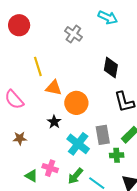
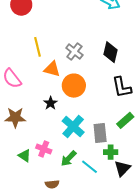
gray cross: (73, 34) -> (74, 52), moved
gray rectangle: (103, 135) -> (100, 133), moved
brown star: (20, 138) -> (15, 117), size x1.5
green cross: (117, 155) -> (111, 152), moved

